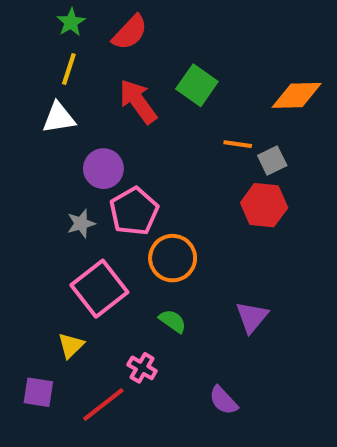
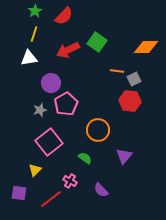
red arrow: (138, 102) -> (68, 50), turned -80
orange circle: (173, 258) -> (98, 130), moved
purple semicircle: (223, 400) -> (101, 190), moved

